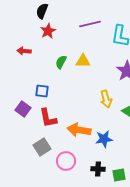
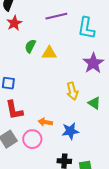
green semicircle: (61, 62) -> (30, 46), moved
orange arrow: (79, 130) -> (45, 122), size x0.6
pink circle: (66, 161) -> (32, 139), moved

